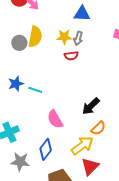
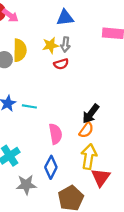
pink semicircle: (55, 119) -> (55, 134), turned -150
orange semicircle: (98, 128) -> (86, 130), moved
yellow arrow: (82, 146) -> (89, 157), turned -35

